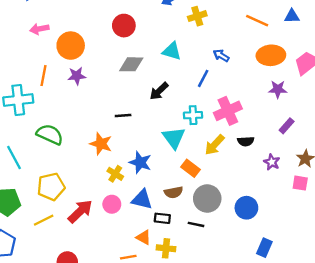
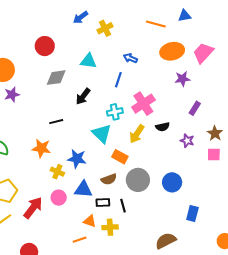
black line: (196, 224) -> (123, 206), moved, turned 72

